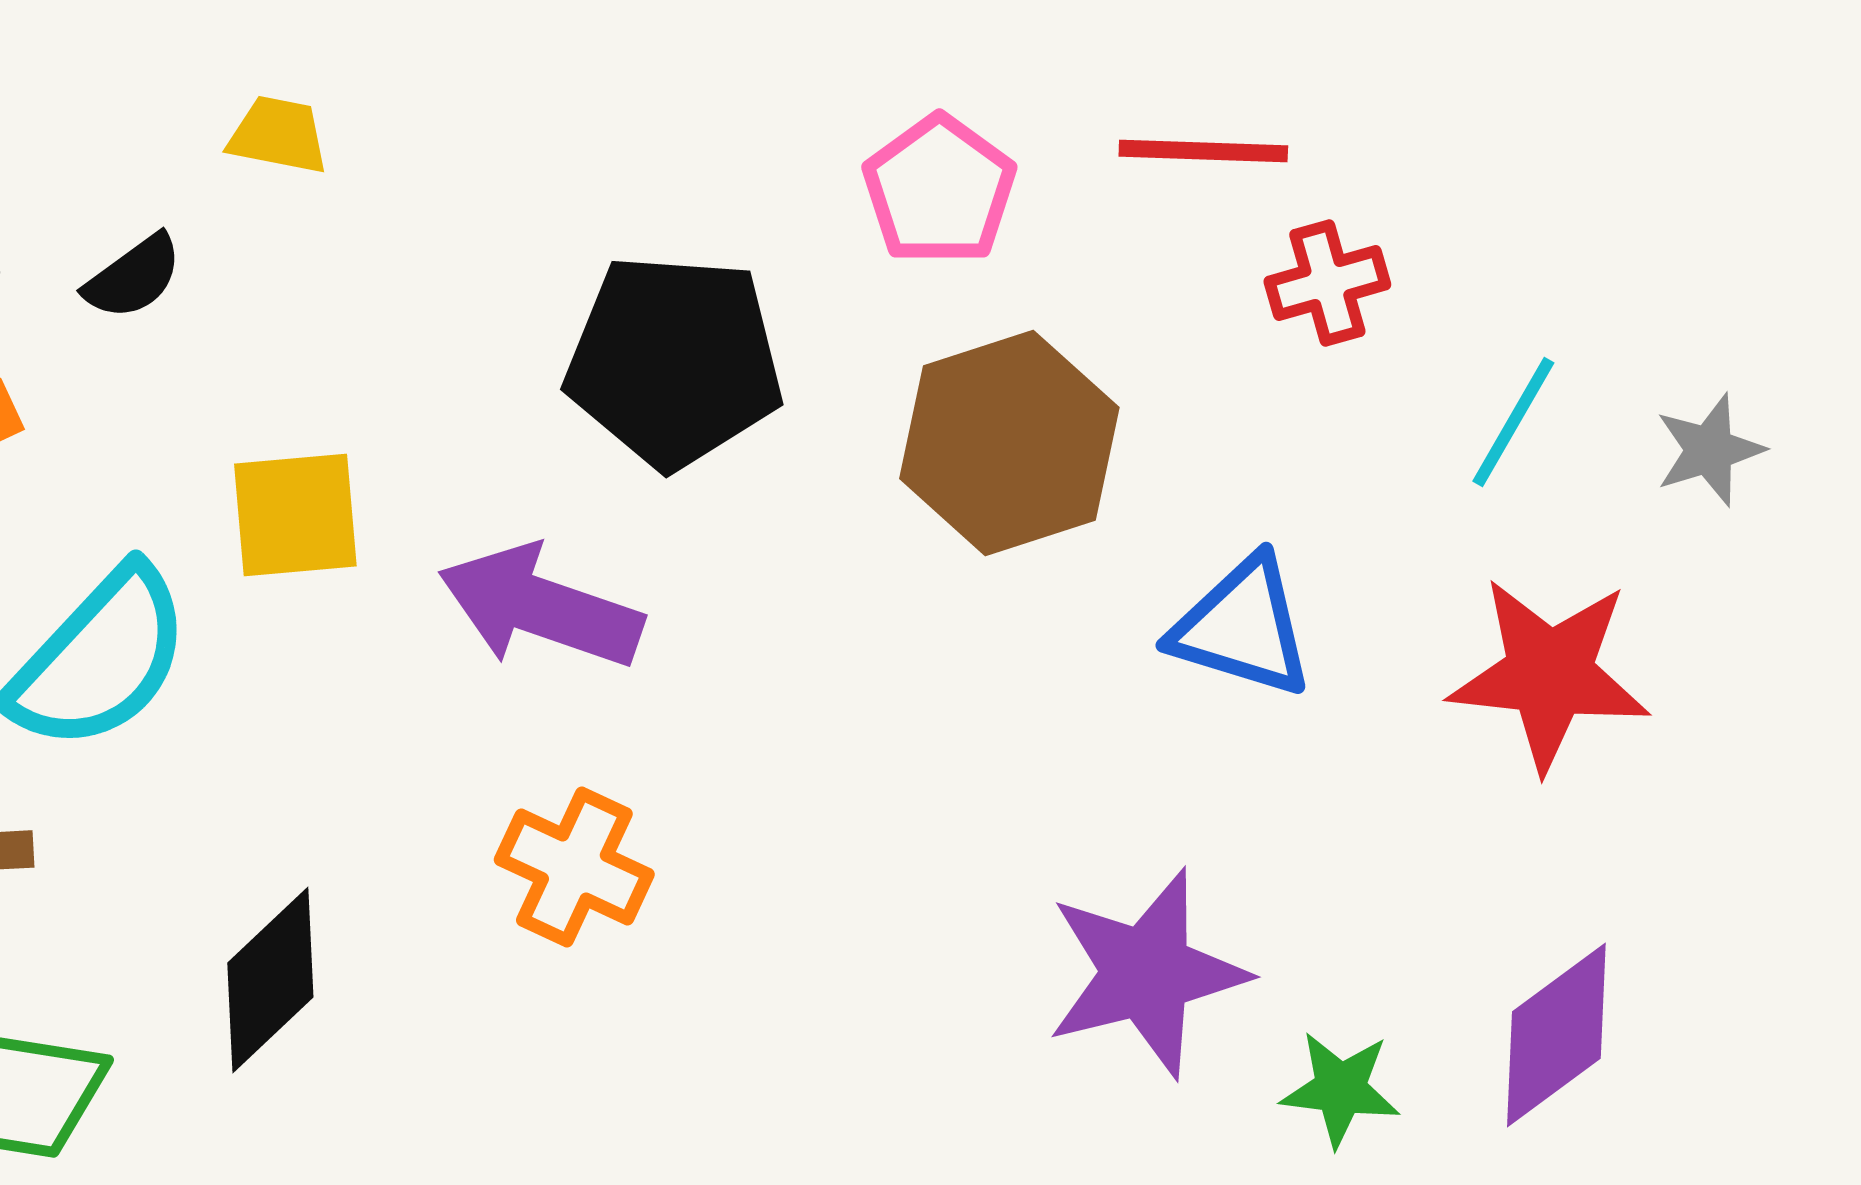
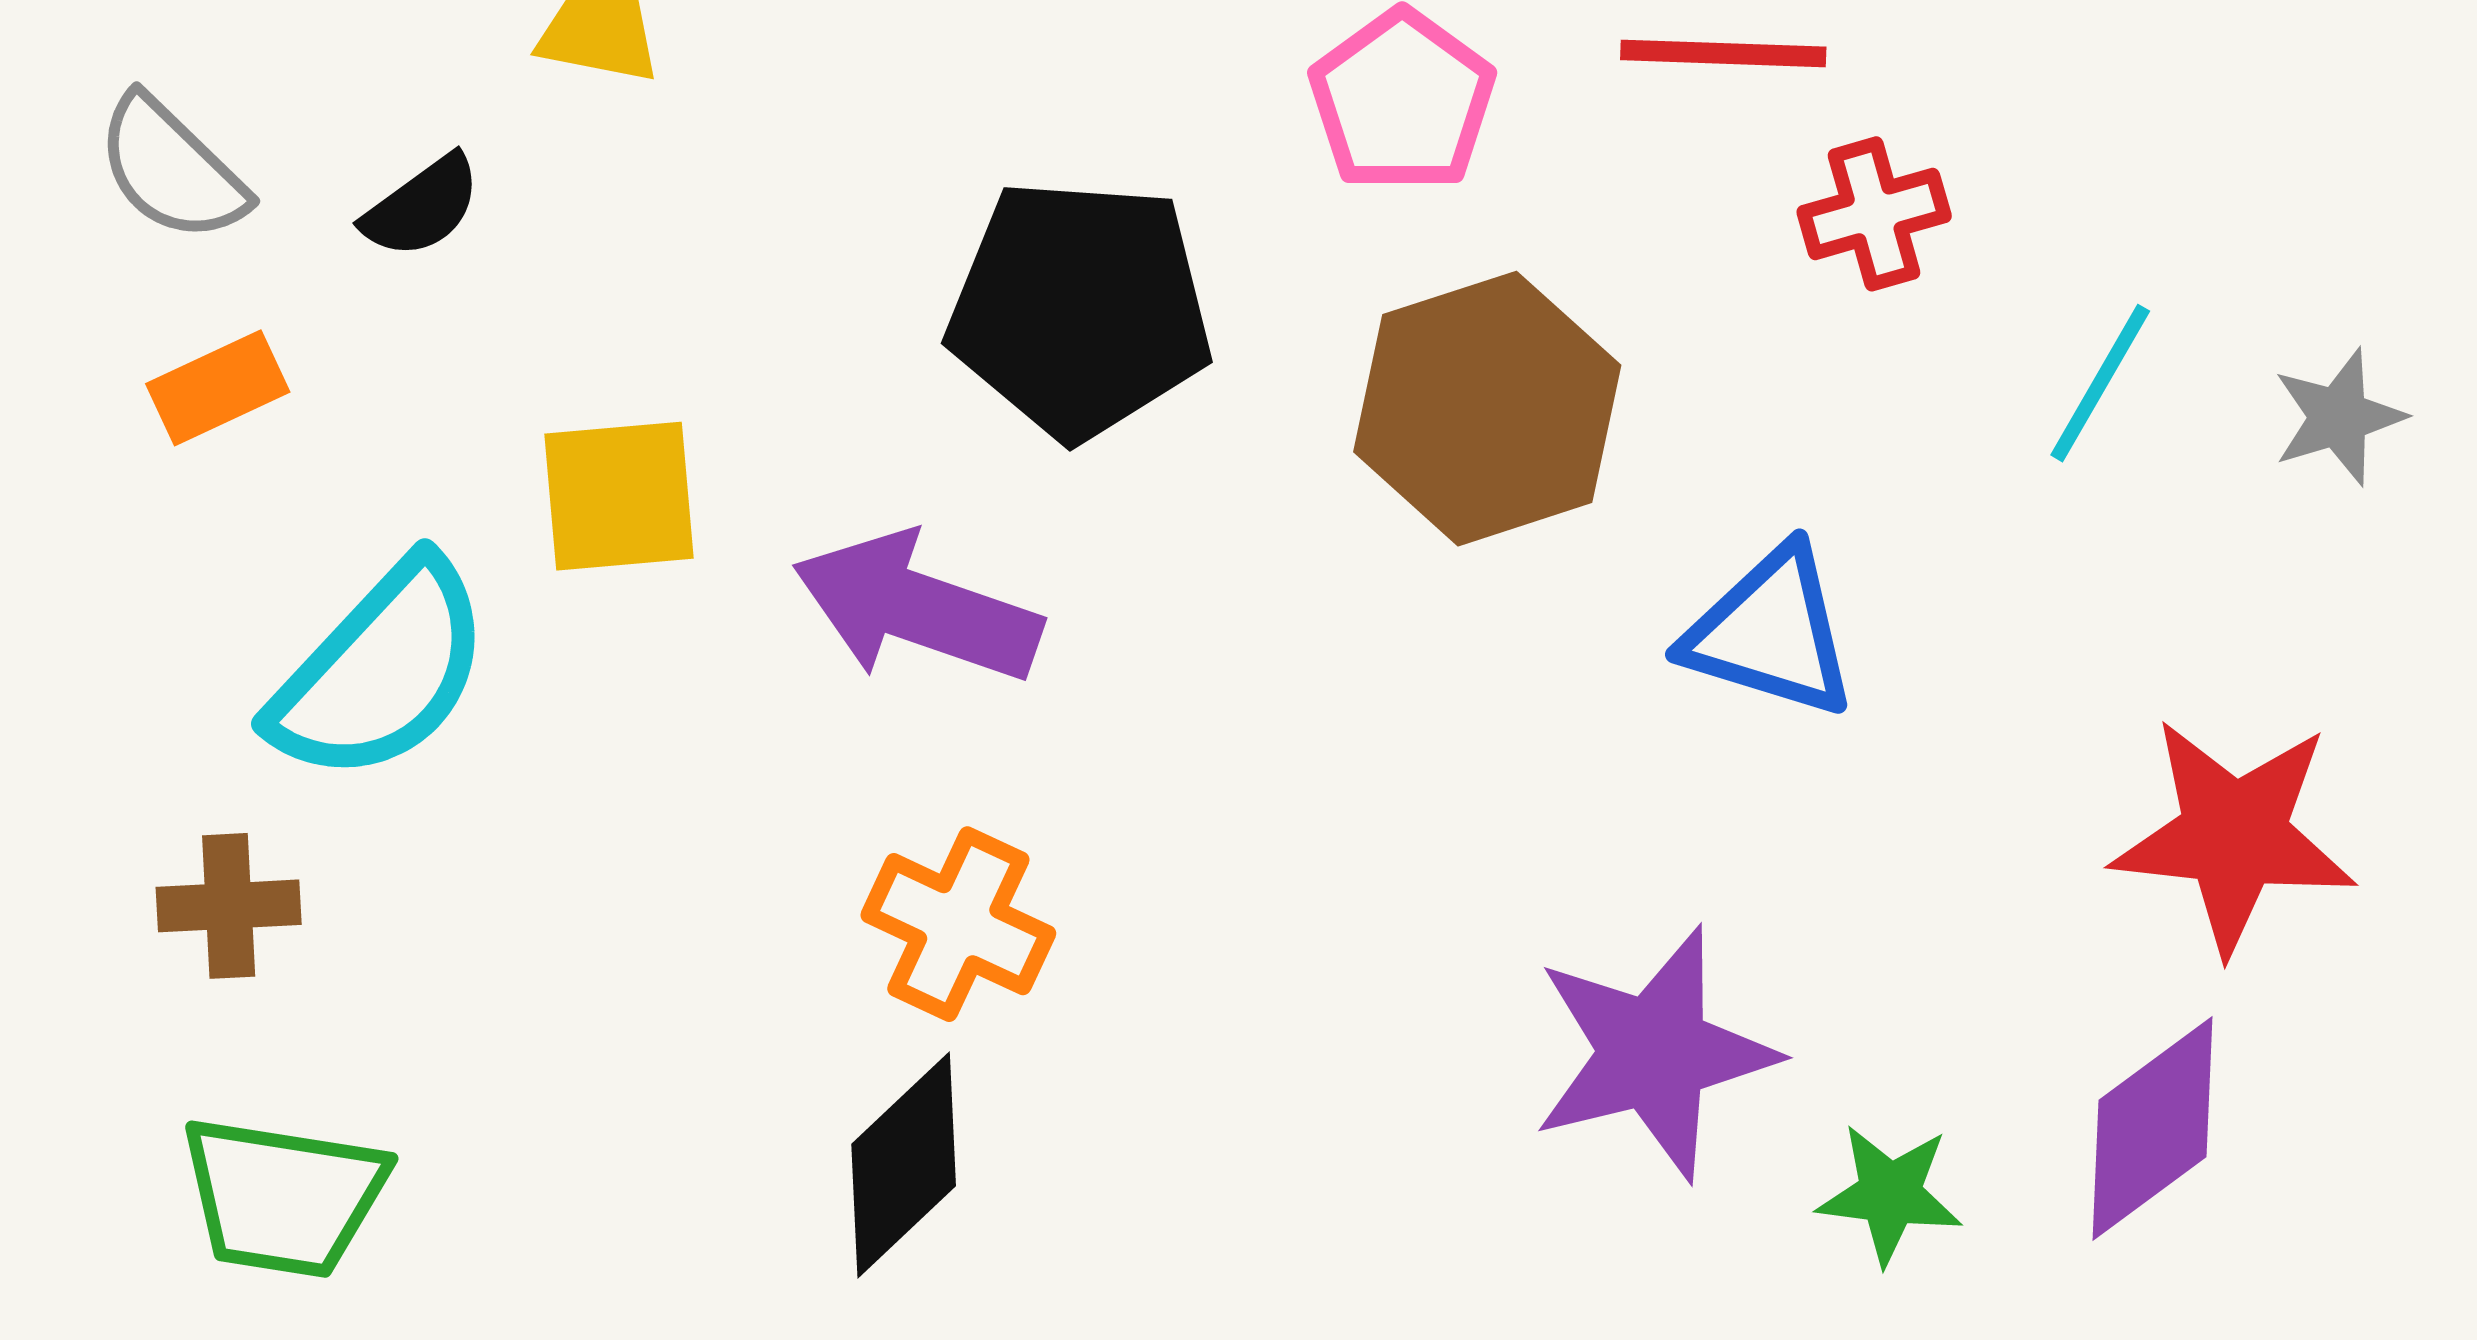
red star: (1549, 674) -> (2234, 835), moved
black diamond: (270, 980) -> (904, 1165), moved

